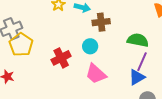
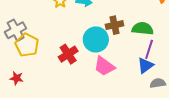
brown cross: (101, 22) -> (114, 25), moved
cyan circle: (90, 46) -> (96, 39), size x1.6

